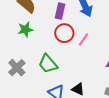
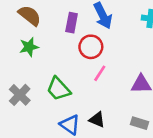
red circle: (64, 33) -> (91, 47), moved
pink line: (84, 39) -> (100, 73), moved

